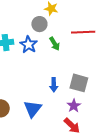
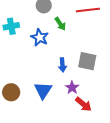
blue star: (29, 45) -> (40, 37), moved
purple star: (74, 106) -> (72, 88), moved

